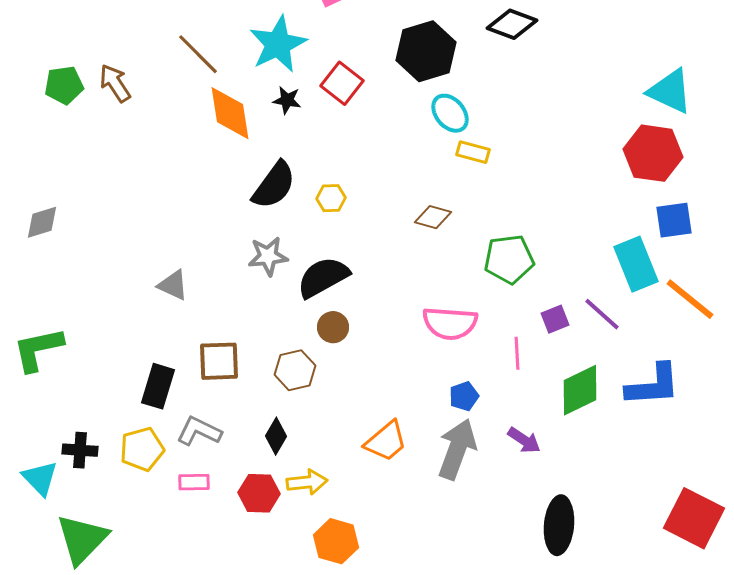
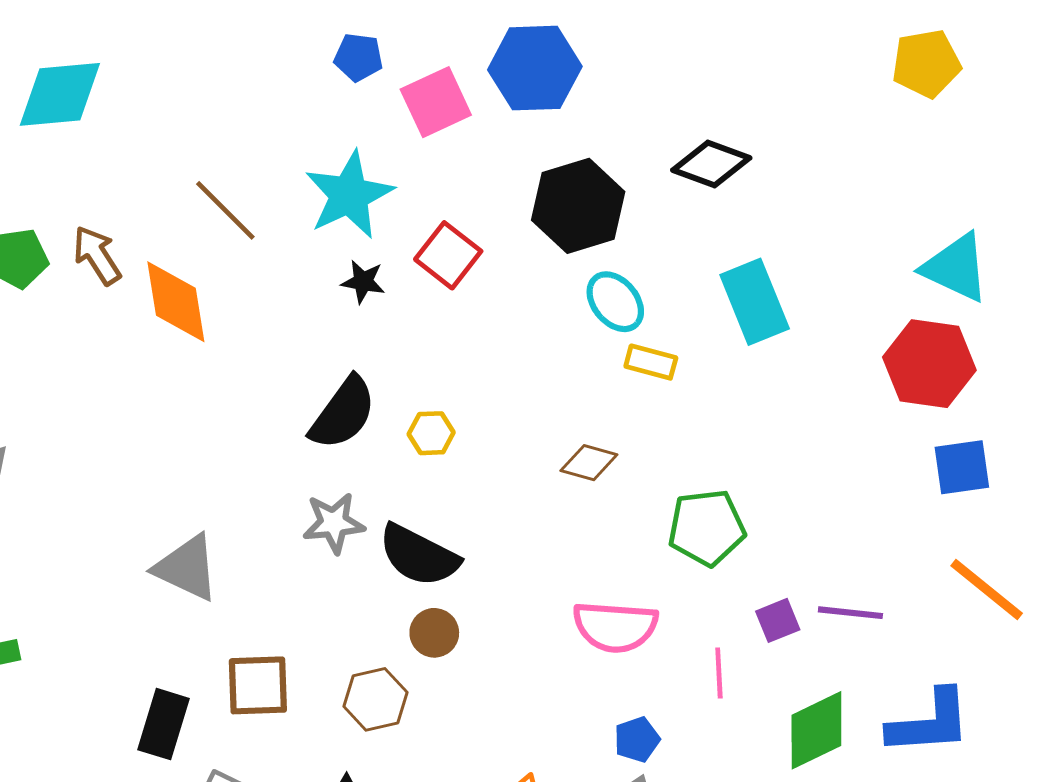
orange diamond: (230, 113) -> (176, 302), moved
cyan rectangle: (636, 264) -> (755, 302), moved
black semicircle: (323, 277) -> (419, 555), turned -124
gray triangle: (173, 285) -> (187, 568), size x1.4
purple line: (602, 314) -> (850, 613), turned -36

